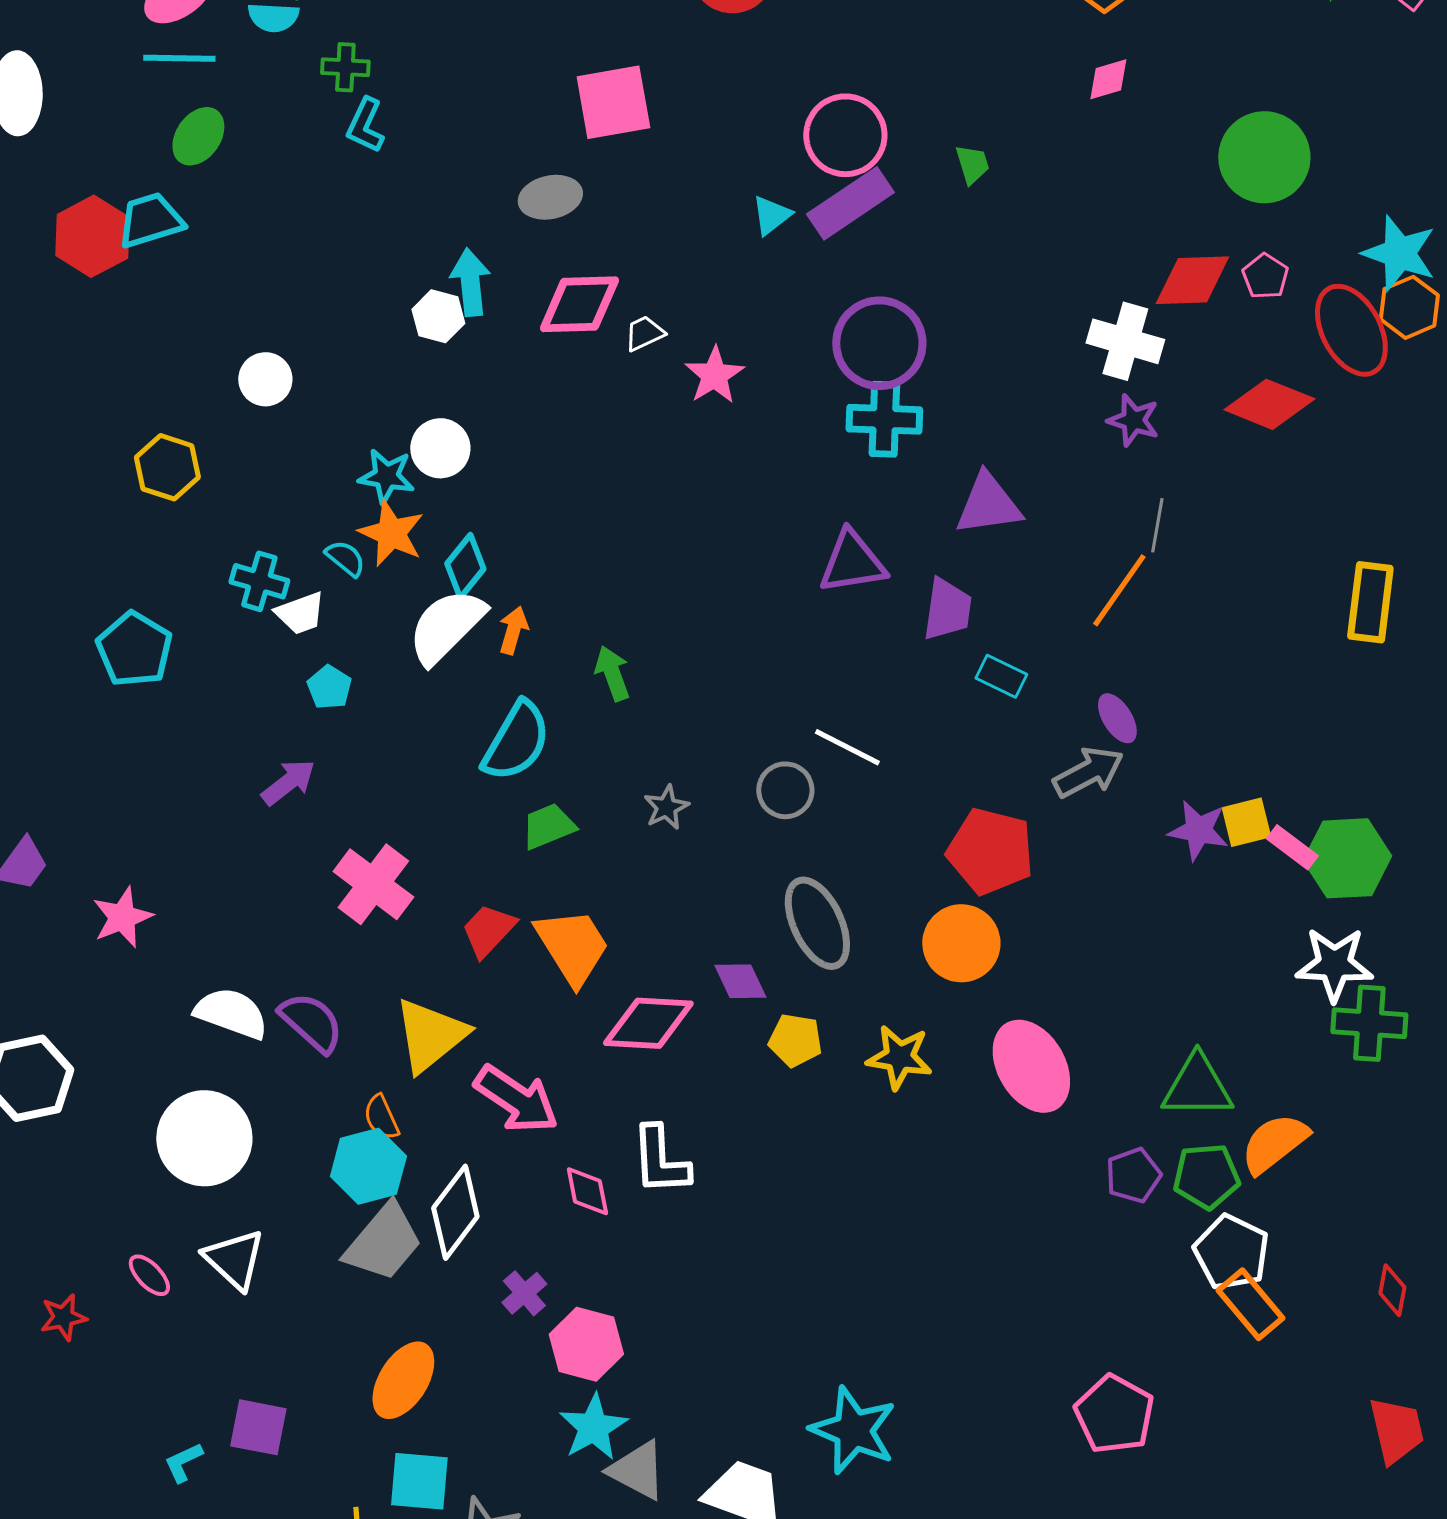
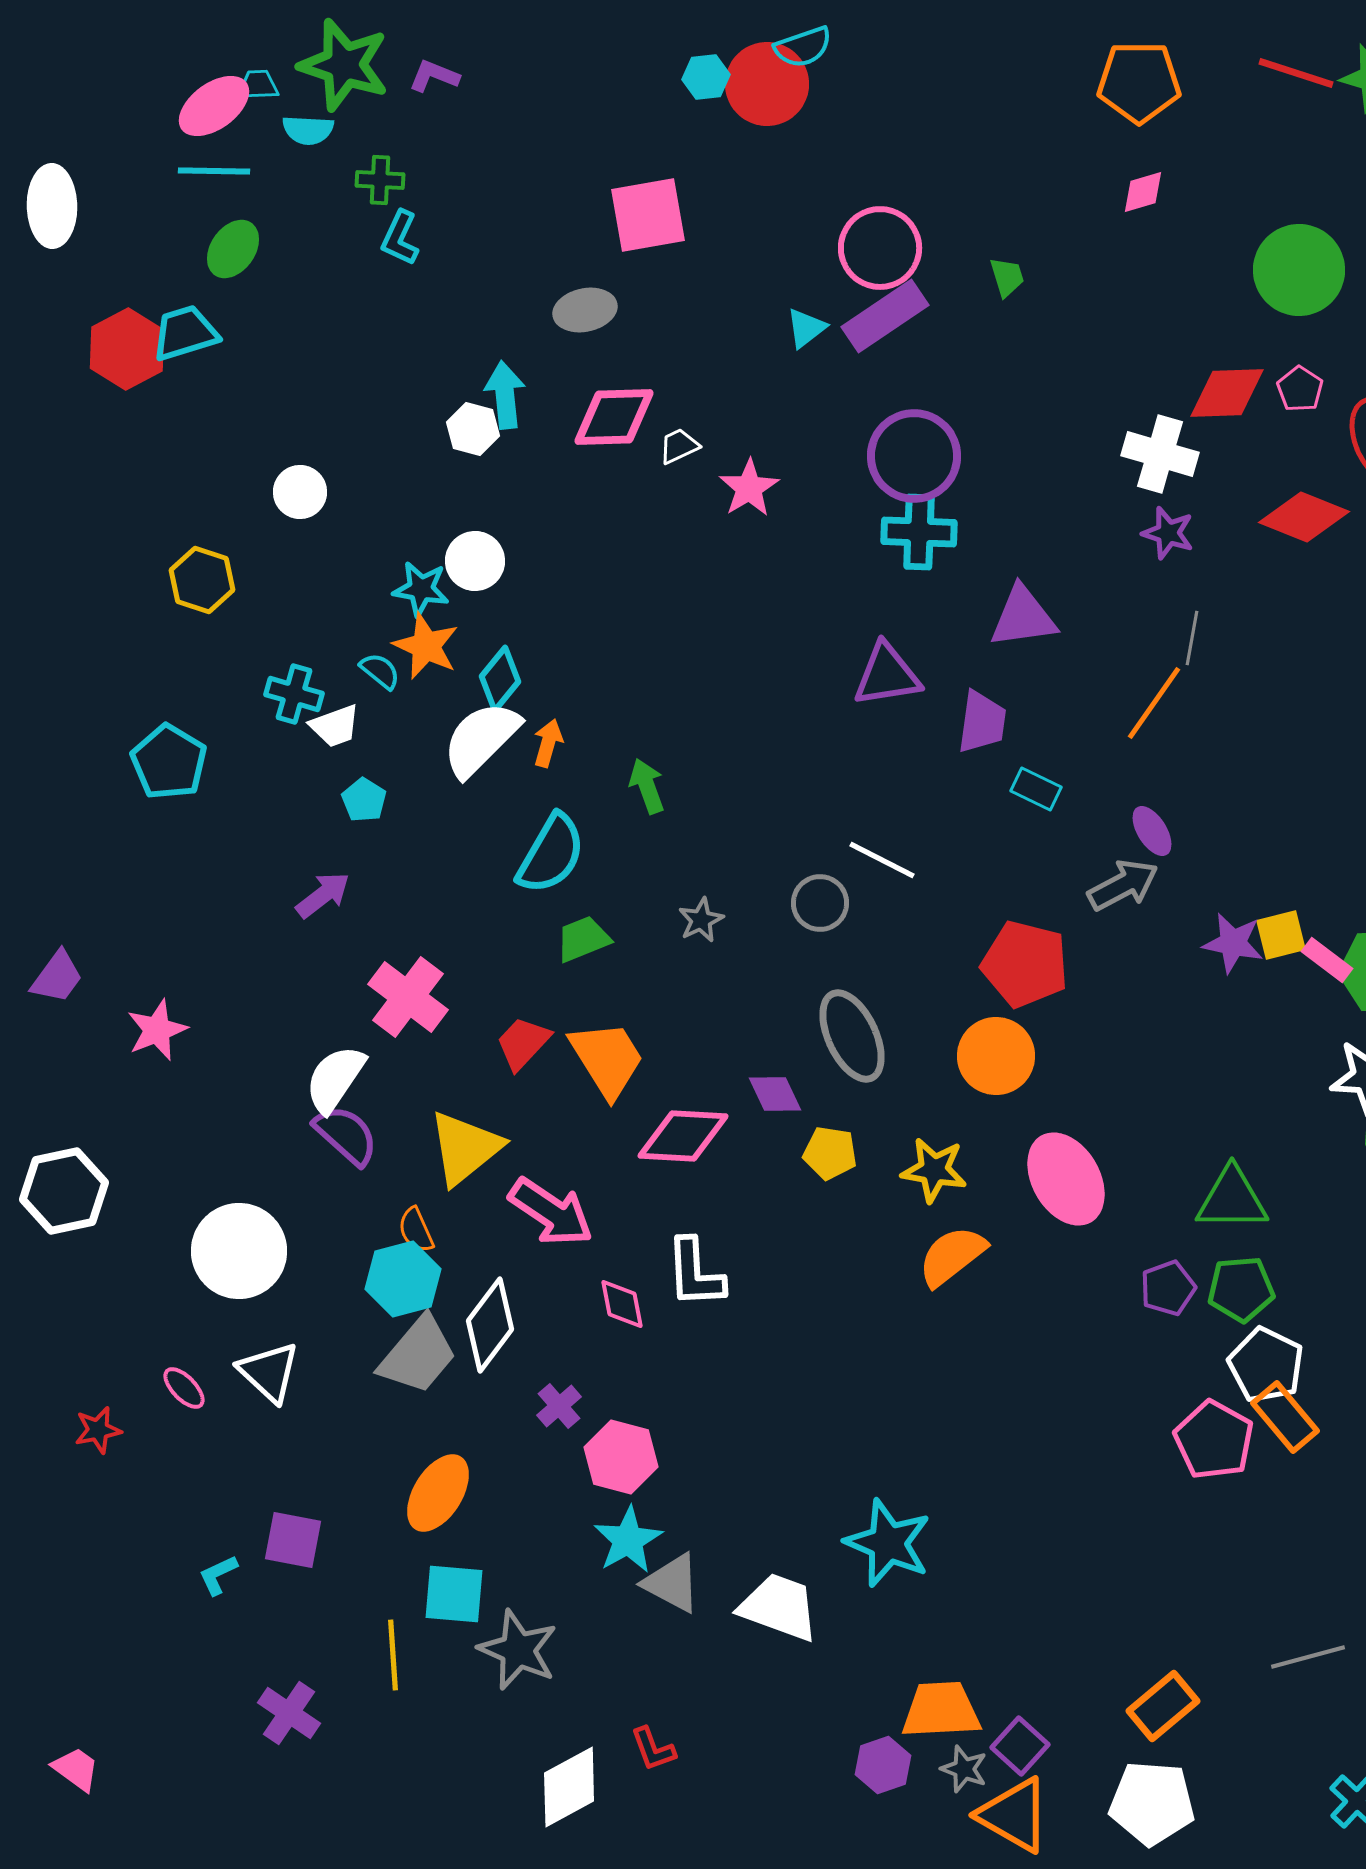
white semicircle: (231, 1013) -> (335, 1079), moved, turned -76
orange semicircle: (1274, 1143) -> (952, 1256), moved
pink pentagon: (1114, 1414) -> (1214, 1440), moved

